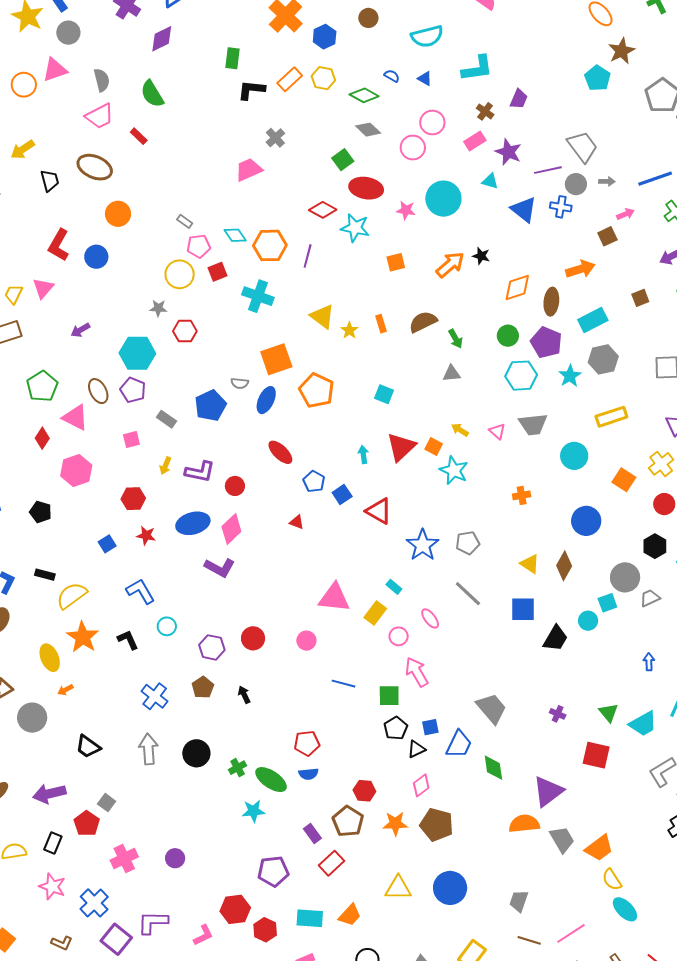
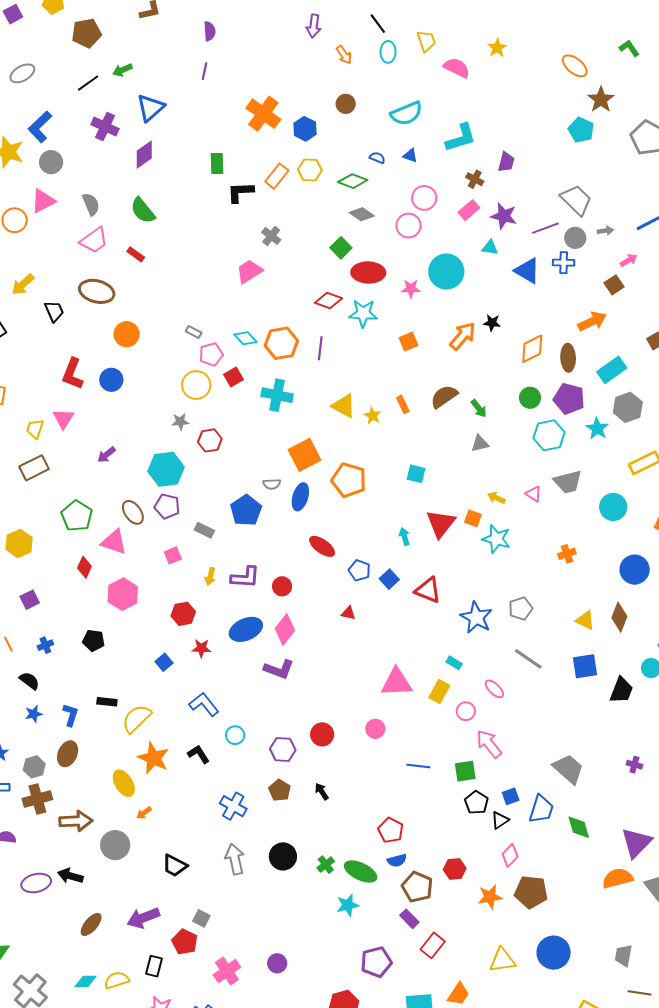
red pentagon: (307, 743) -> (391, 830), turned -30
brown pentagon: (348, 821) -> (417, 887), moved

